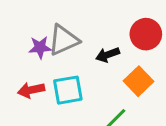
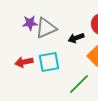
purple star: (40, 47) -> (30, 23), moved

